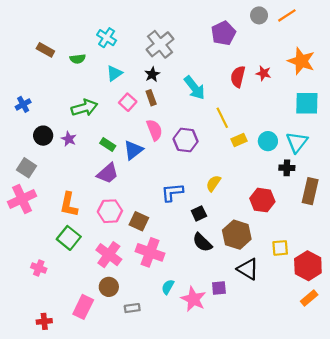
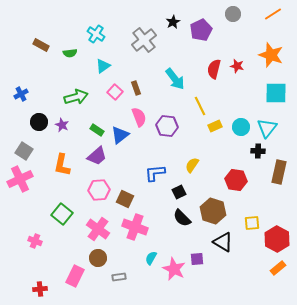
orange line: (287, 15) -> (273, 14), moved
black star: (152, 74) -> (173, 22), moved
orange L-shape: (69, 205) -> (62, 165), moved

